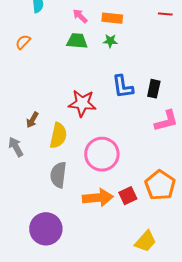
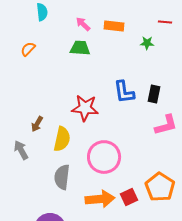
green star: (110, 41) -> (147, 43), moved

